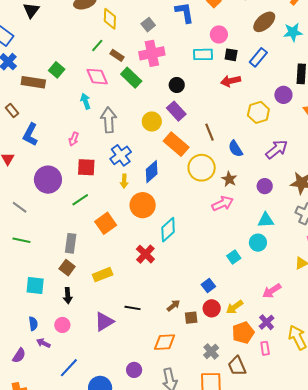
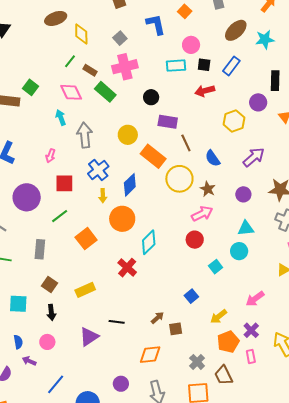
purple rectangle: (176, 111) -> (168, 122), moved, turned -36
gray rectangle: (71, 243) -> (40, 249), moved
red circle: (212, 308) -> (195, 240), moved

